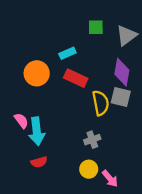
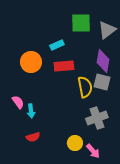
green square: (96, 27) -> (81, 23), size x1.5
red rectangle: (76, 78) -> (64, 66), turned -30
cyan arrow: (37, 131) -> (31, 111), size x0.6
gray cross: (92, 140) -> (97, 118), moved, size x1.5

